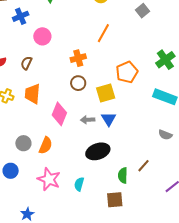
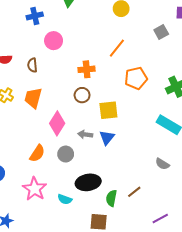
brown semicircle: (26, 63) -> (32, 65), turned -40
orange pentagon: (127, 72) -> (136, 78), moved
gray circle: (23, 143) -> (66, 154), moved
black ellipse: (98, 151) -> (88, 182), moved
cyan semicircle: (79, 184) -> (65, 199), turned -96

